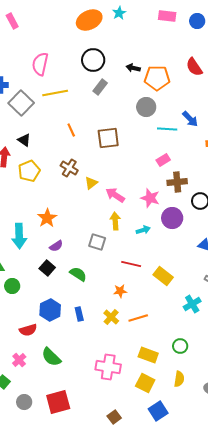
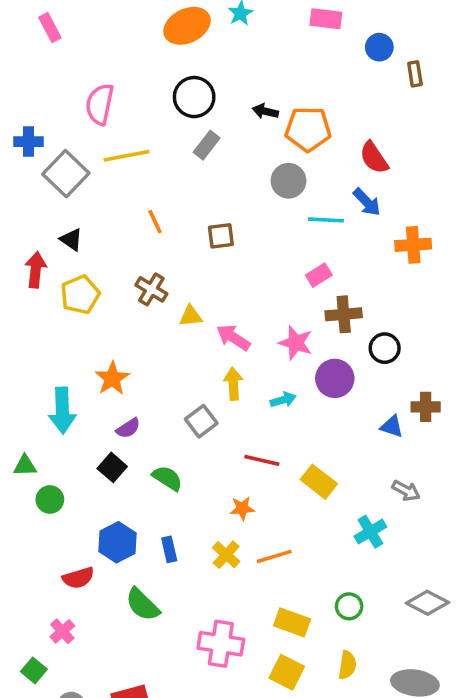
blue circle: (197, 21) -> (379, 47), moved
red semicircle: (194, 67) -> (374, 158), moved
brown square: (108, 138) -> (221, 236), size x0.7
yellow triangle: (91, 183) -> (191, 316), turned 32
gray square: (97, 242) -> (201, 421), turned 36
green semicircle: (51, 357) -> (142, 605), moved

